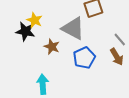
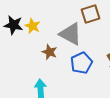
black star: (25, 31) -> (14, 25), moved

